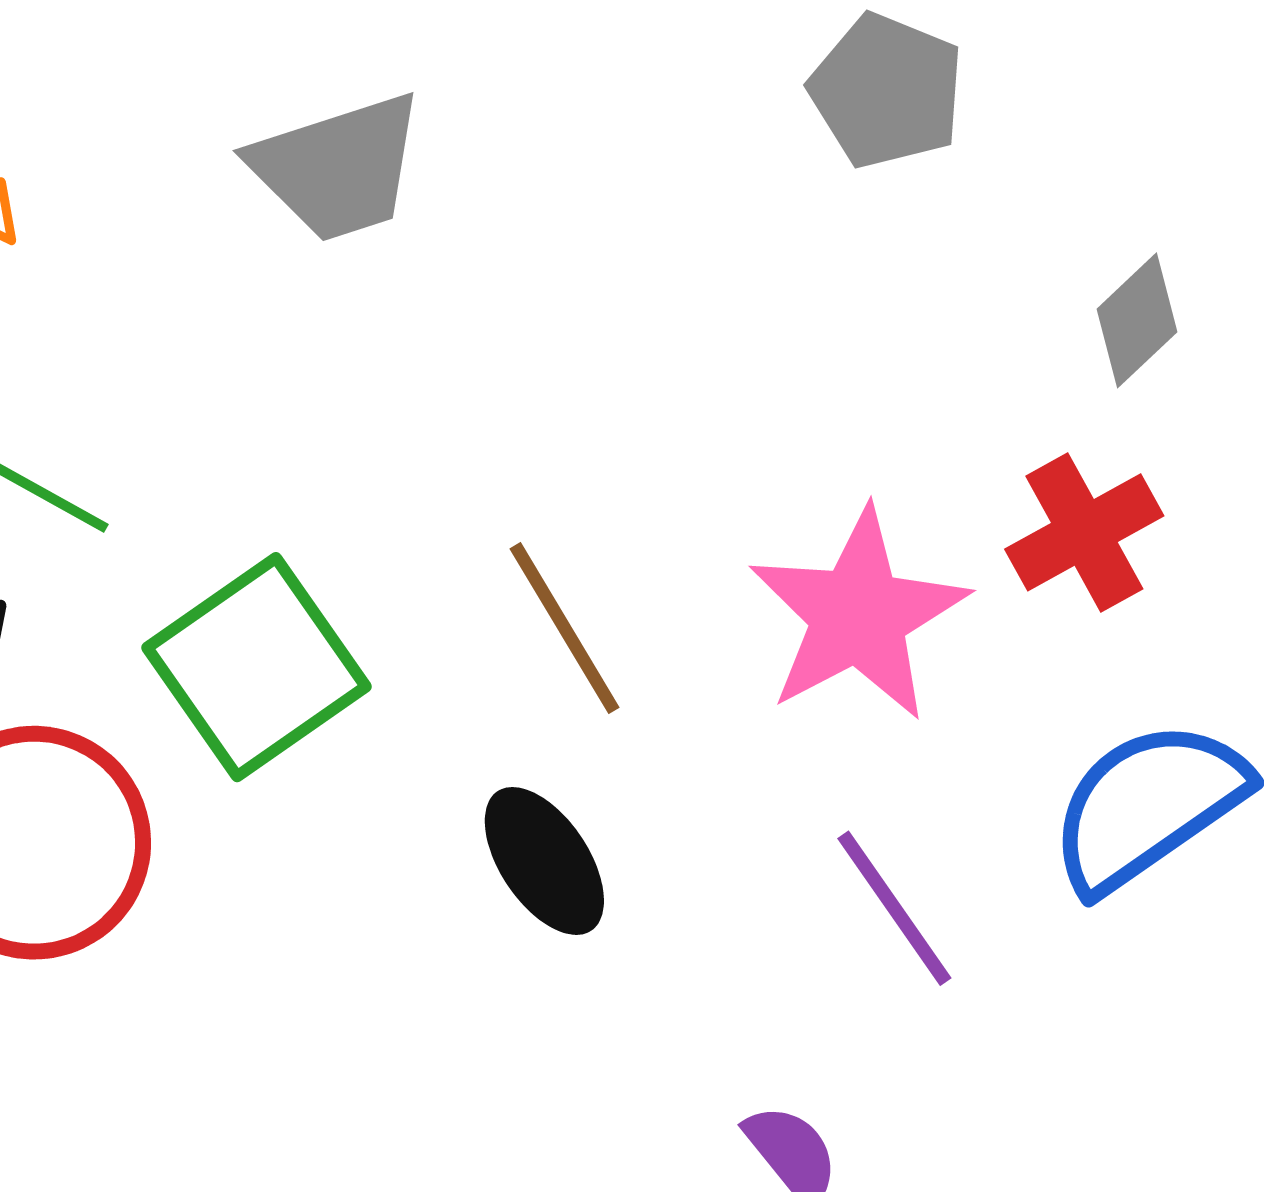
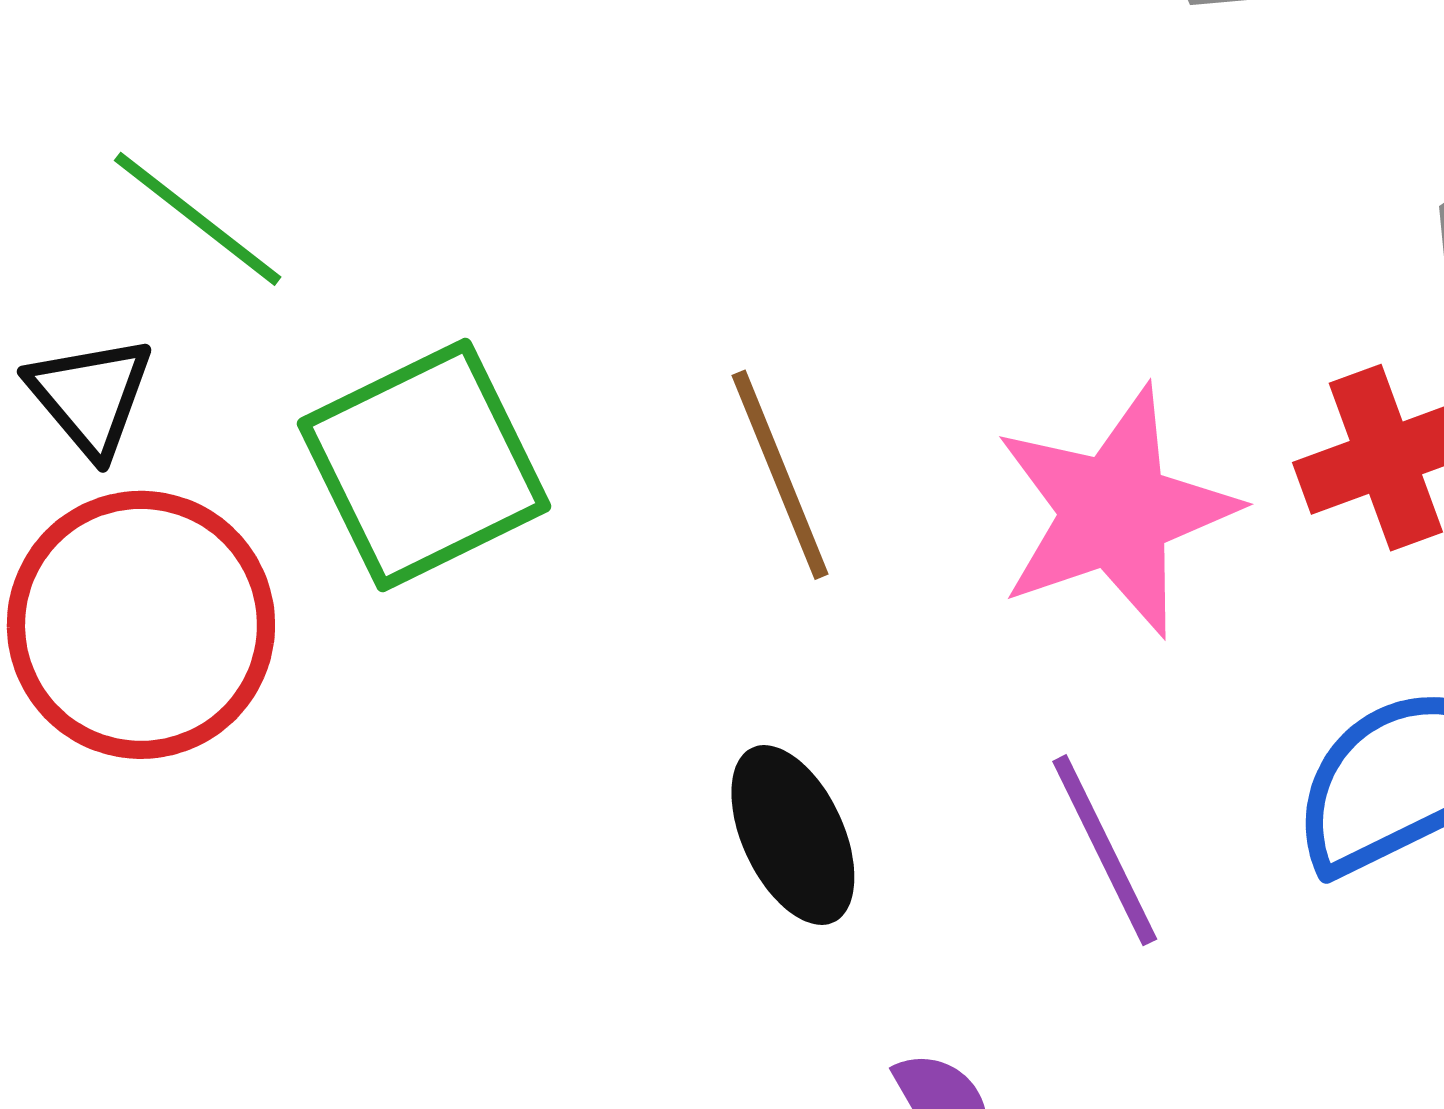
black ellipse: (544, 861) -> (793, 835), moved

